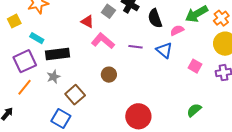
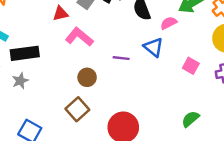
red triangle: (87, 21) -> (60, 14), turned -40
purple line: (135, 47) -> (121, 58), moved
brown square: (75, 95) -> (77, 109), moved

